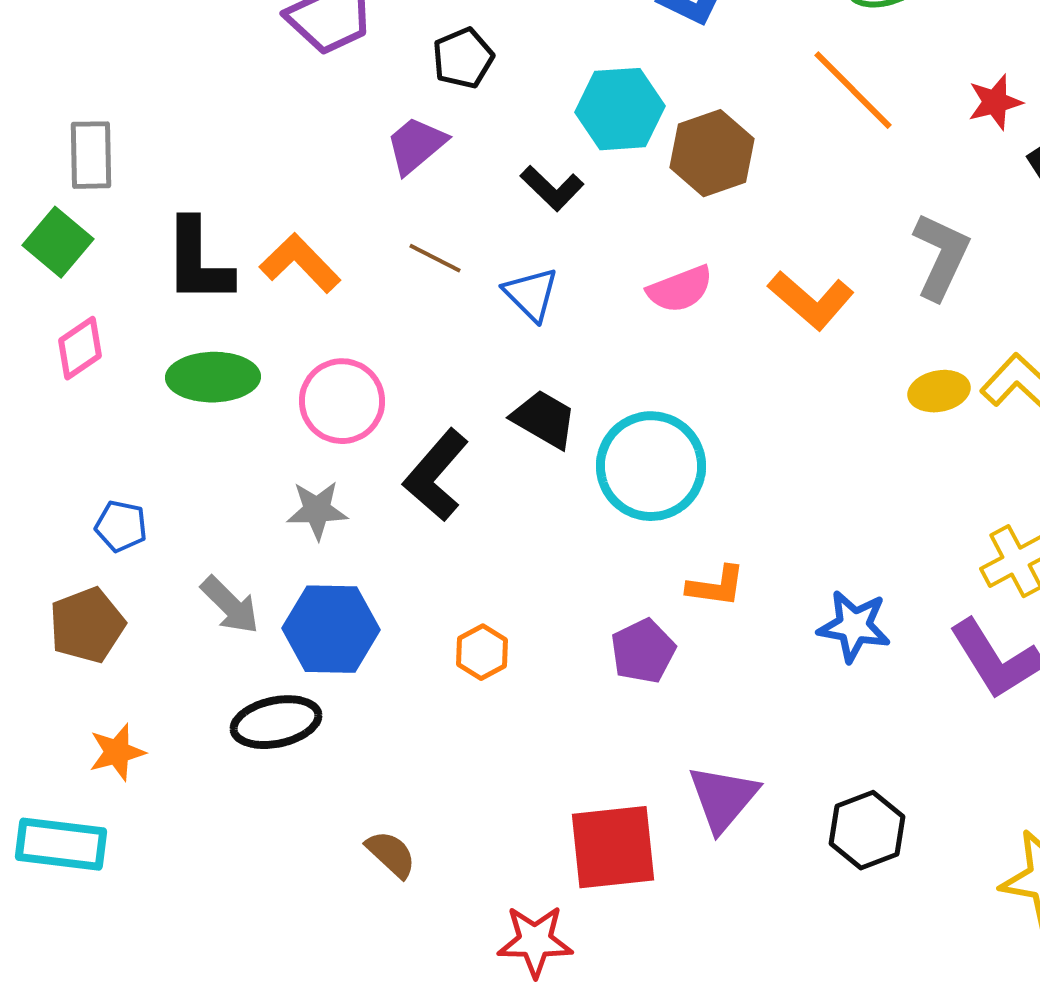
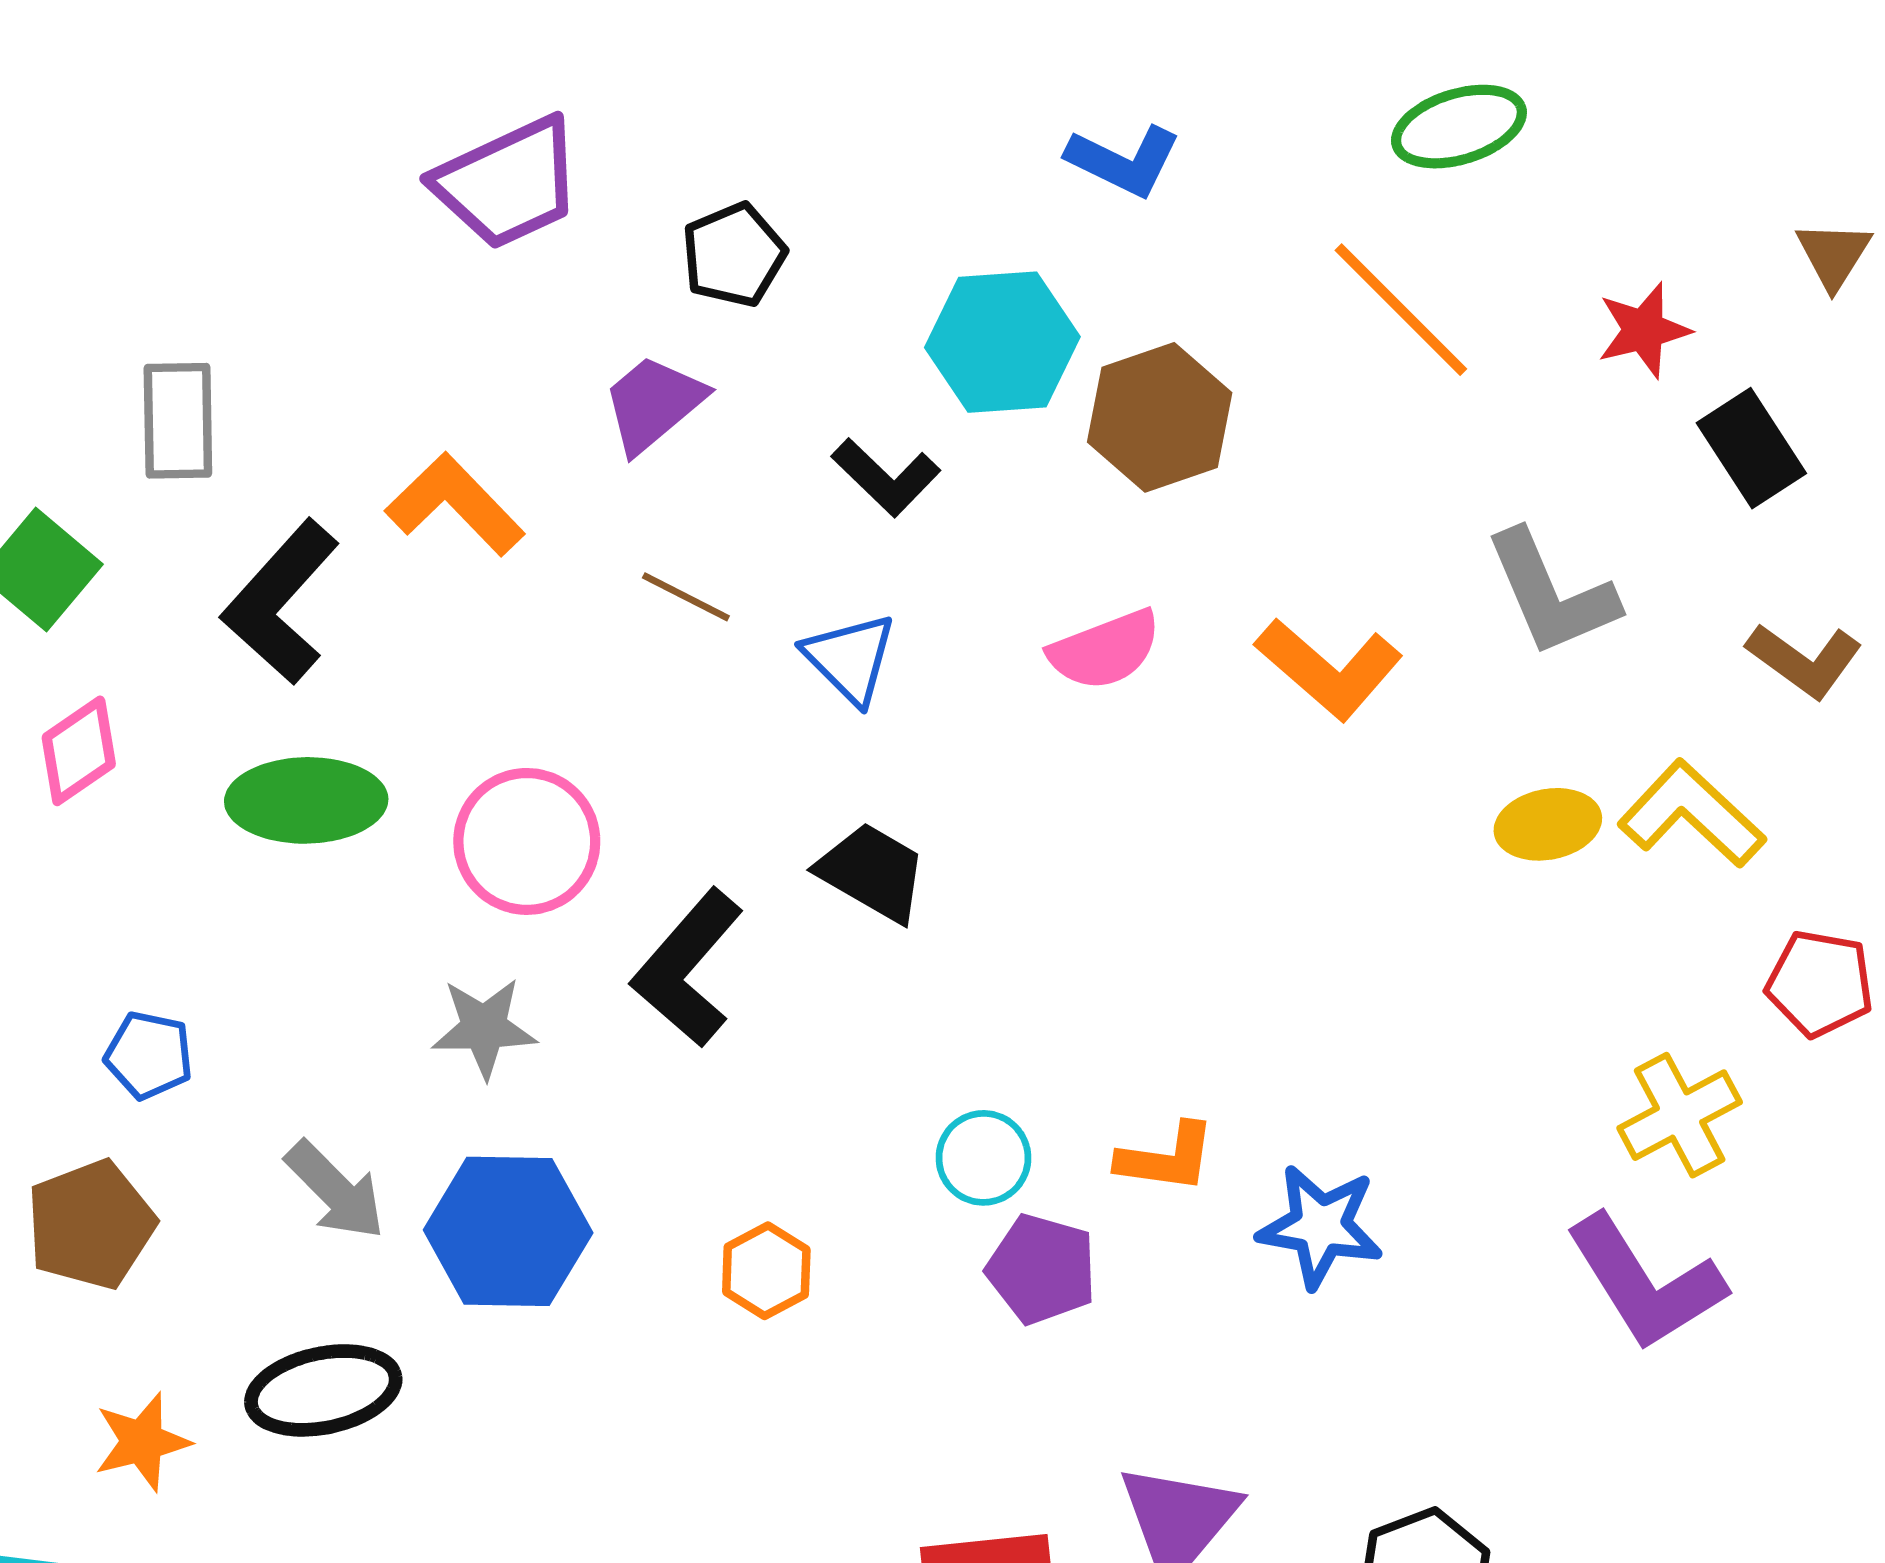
gray rectangle: (91, 155) -> (178, 421), moved
gray L-shape: (941, 256) -> (1551, 593), turned 132
black L-shape: (198, 261) -> (281, 602), turned 42
orange L-shape: (300, 263) -> (455, 505), moved
cyan circle: (651, 466) -> (983, 1158), moved, size x0.5
blue star: (854, 626) -> (1320, 1226), moved
purple pentagon: (643, 651) -> (1042, 1269), turned -30
black ellipse: (276, 722) -> (323, 1390), moved

